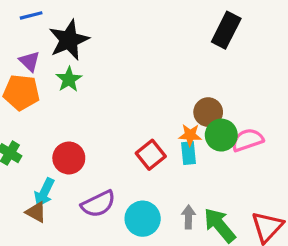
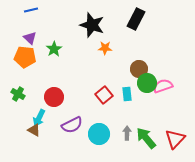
black rectangle: (226, 30) -> (136, 19), moved
black star: (69, 40) -> (92, 25), moved, turned -30
orange star: (190, 135) -> (105, 48), moved

